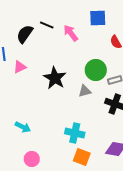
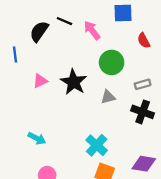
pink triangle: (20, 67) -> (40, 81), moved
green circle: (96, 70) -> (112, 62), moved
cyan cross: (75, 133) -> (97, 145), turned 30

